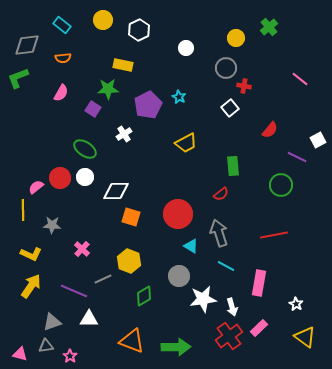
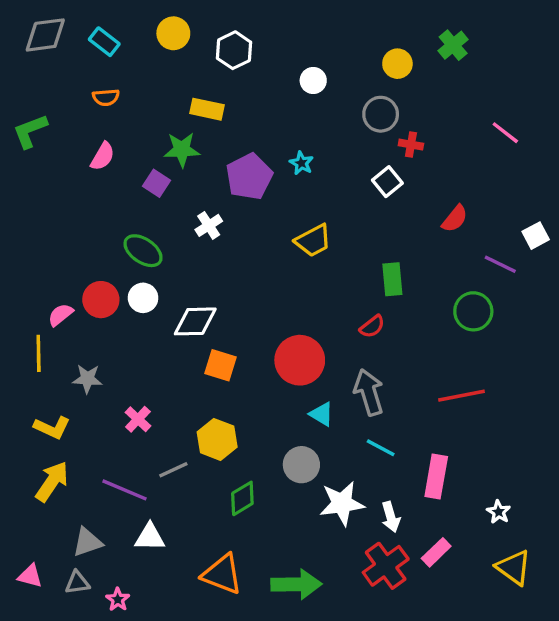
gray diamond: (27, 45) -> (45, 35), moved
pink triangle: (20, 354) -> (30, 576), moved

